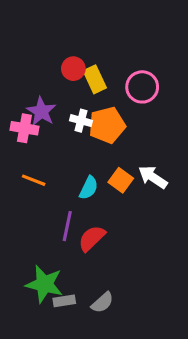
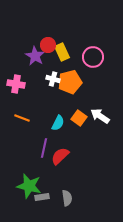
purple star: (41, 111) -> (35, 56), moved
gray semicircle: (102, 302) -> (67, 198), turned -56

